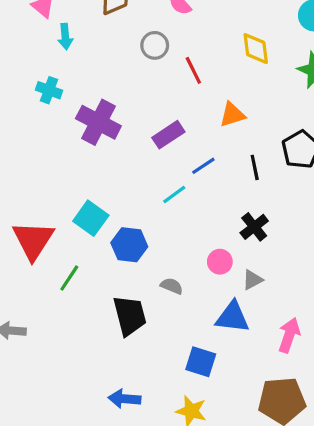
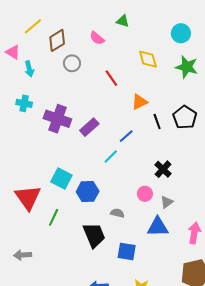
gray circle: (155, 45) -> (72, 63), moved
purple rectangle: (168, 135) -> (89, 127), moved
black line: (255, 167) -> (157, 122), moved
blue square: (201, 362) -> (127, 251), moved

